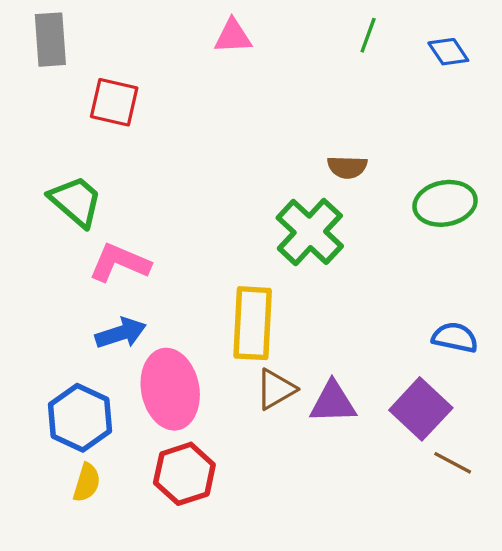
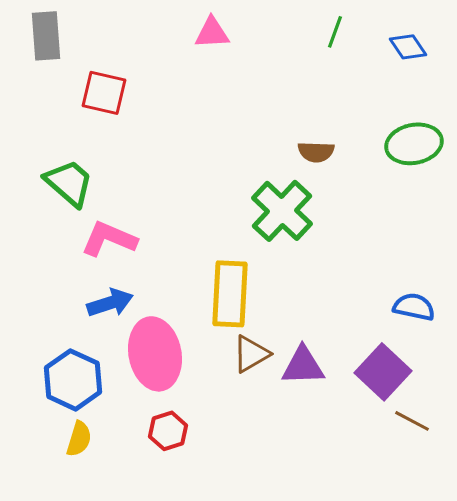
green ellipse: (445, 203) -> (414, 144), moved
red hexagon: (184, 474) -> (168, 431), size x0.7

